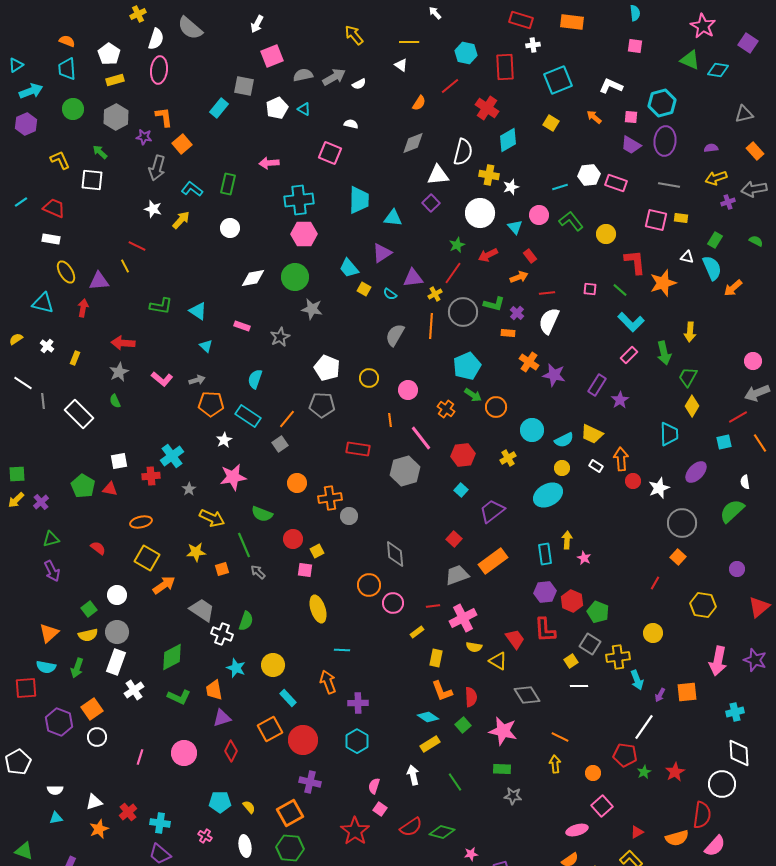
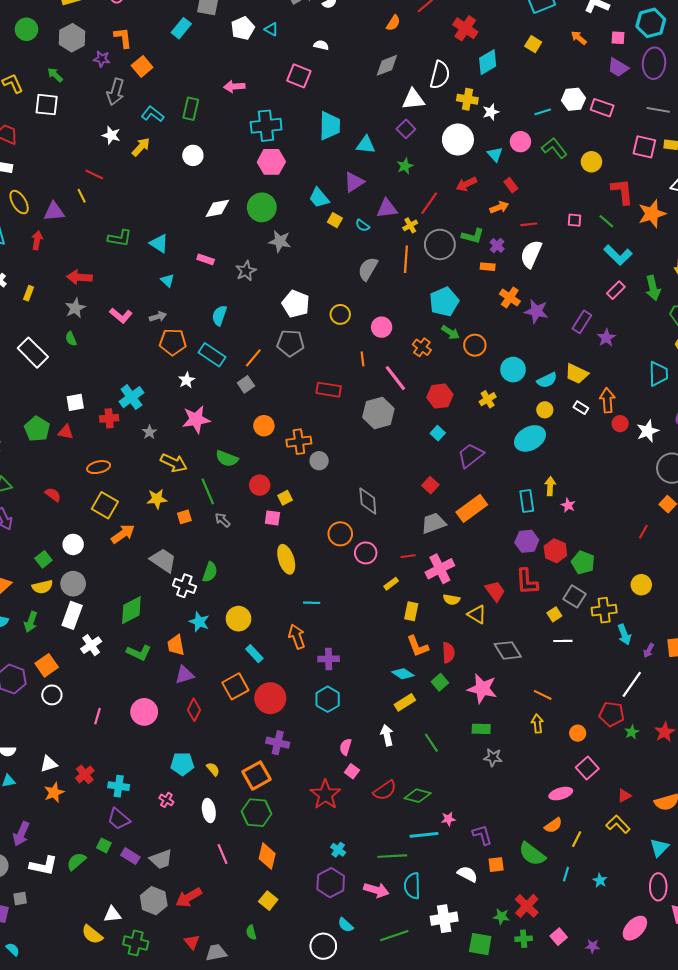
green star: (457, 245) -> (405, 166), moved

